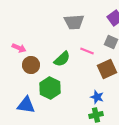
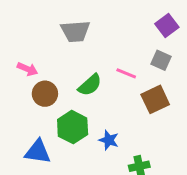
gray trapezoid: (74, 22) -> (75, 31), moved
blue star: (97, 97) -> (109, 140), moved

